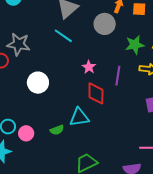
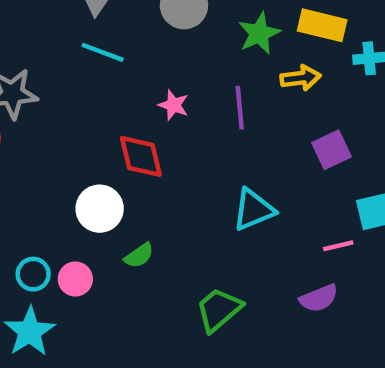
white circle: (38, 83) -> (100, 209), moved
red diamond: (96, 93) -> (141, 156), moved
cyan triangle: (79, 117) -> (254, 210), moved

